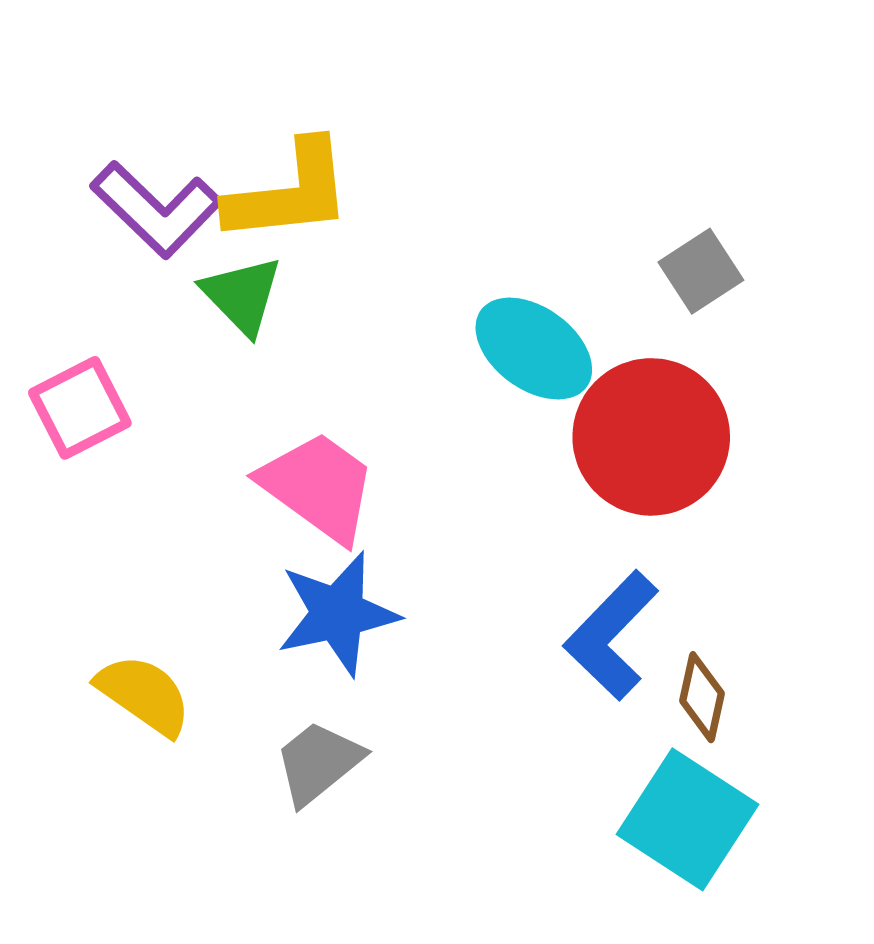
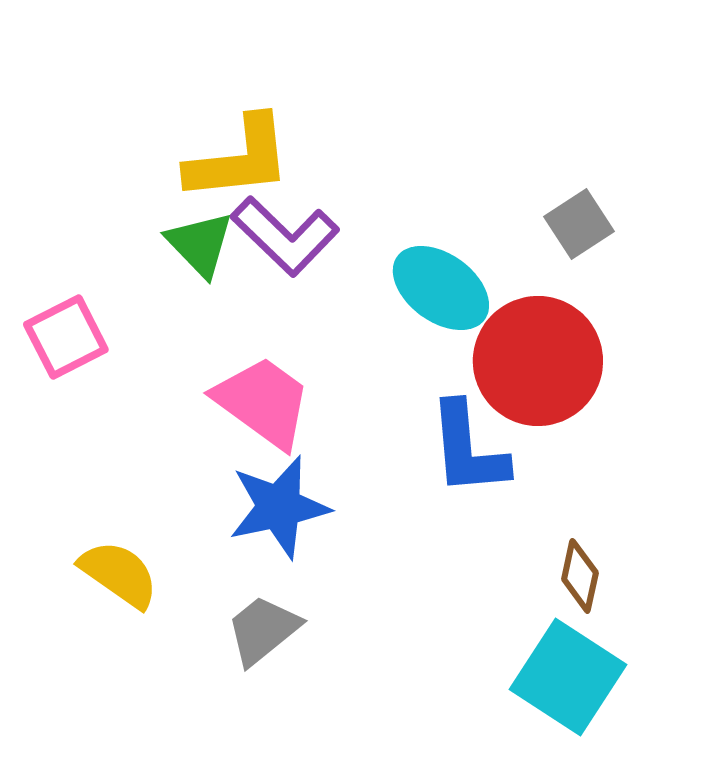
purple L-shape: (156, 209) -> (285, 236), moved
blue L-shape: (611, 635) -> (468, 449), moved, turned -49

